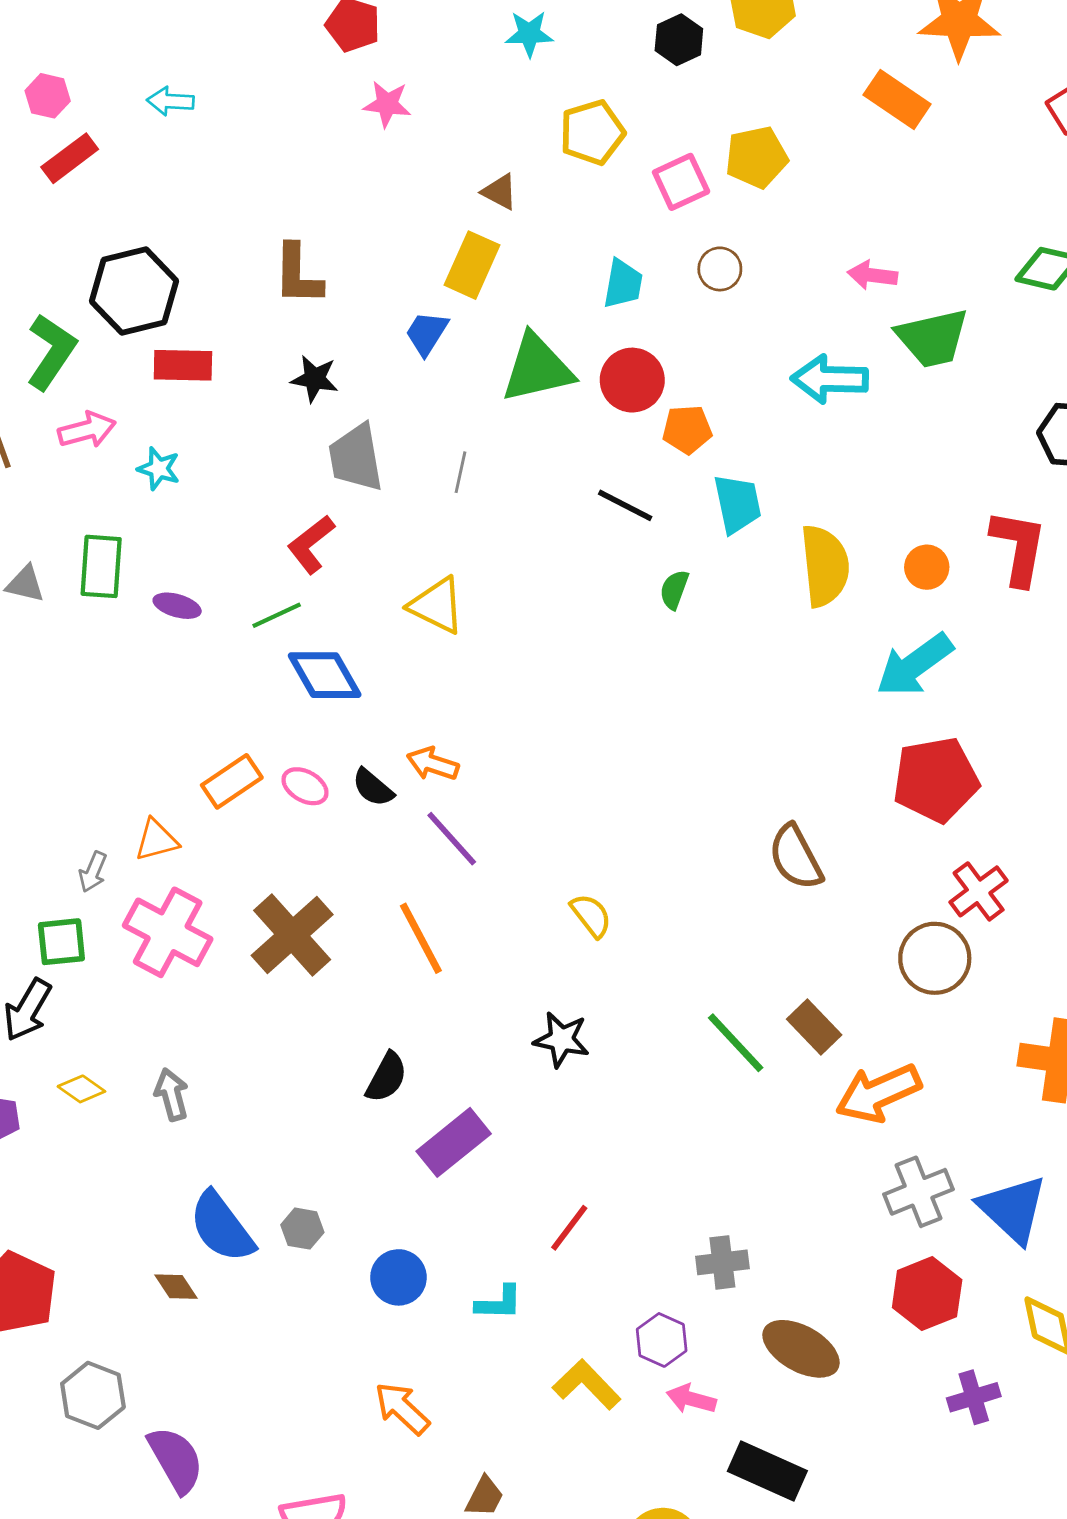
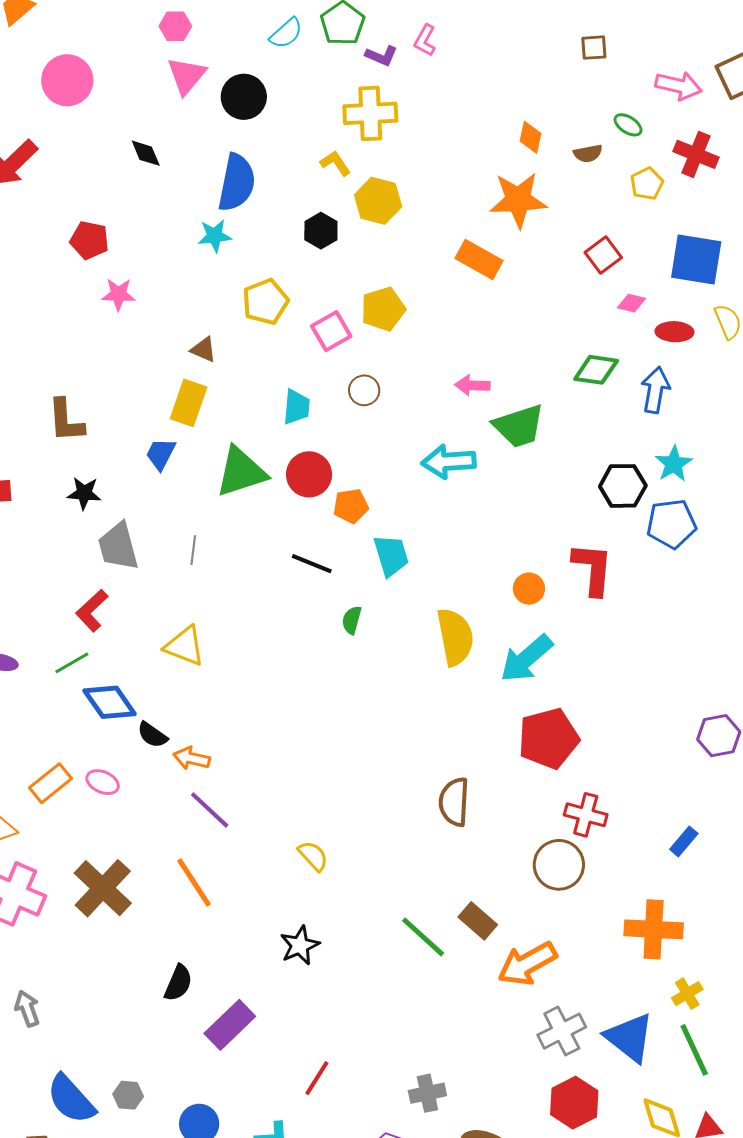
yellow semicircle: (825, 566) -> (455, 637), moved
black semicircle: (373, 788) -> (152, 735), moved
brown semicircle: (796, 857) -> (454, 802), turned 36
red cross: (979, 891) -> (586, 815), turned -33
black star: (561, 1039) -> (300, 945), turned -30

